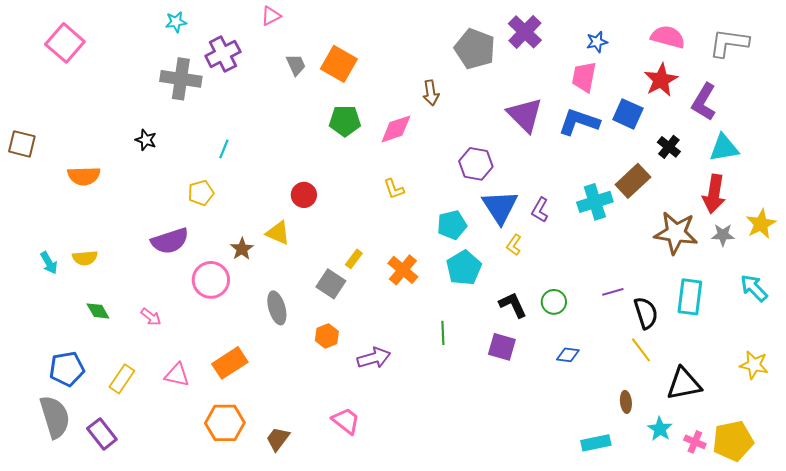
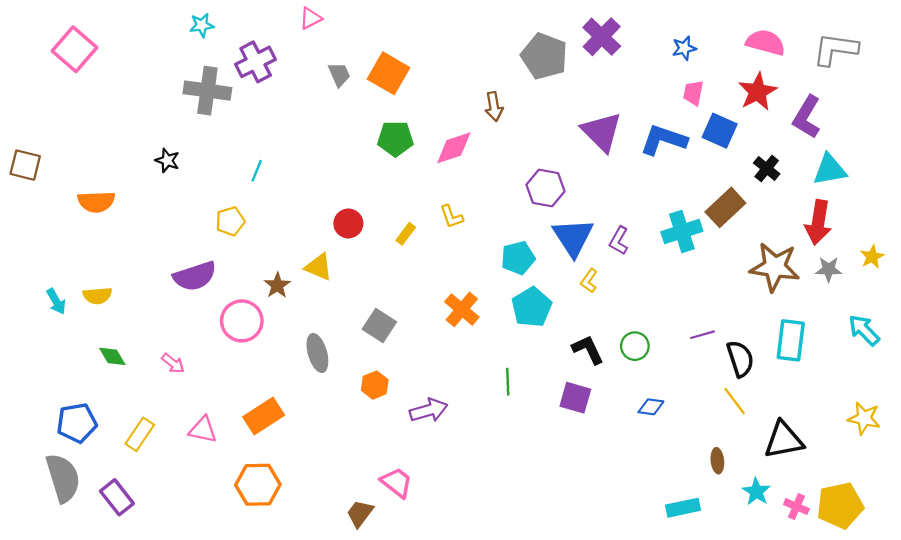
pink trapezoid: (584, 77) -> (693, 93), moved, size x0.7
yellow star: (761, 224) -> (872, 257), size x0.7
yellow rectangle: (354, 259) -> (406, 234), moved
brown trapezoid: (278, 439) -> (360, 513), moved

